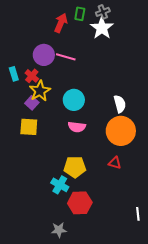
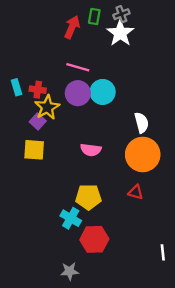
purple circle: (44, 55) -> (78, 93), moved
red cross: (32, 76) -> (38, 90), turned -32
cyan circle: (74, 100) -> (103, 92), moved

